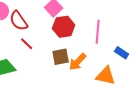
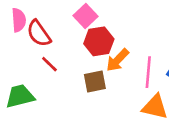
pink line: (98, 32) -> (148, 72), moved
orange arrow: (78, 62) -> (118, 60), moved

